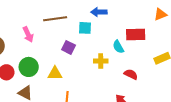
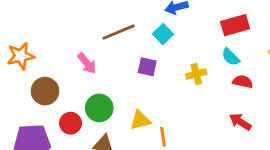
cyan square: (85, 28) -> (163, 34), turned -32
cyan semicircle: (118, 47) -> (231, 57), moved
yellow triangle: (55, 73) -> (140, 120), moved

